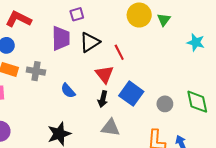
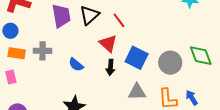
gray circle: (165, 104) -> (170, 63), size x1.5
gray triangle: (110, 128) -> (137, 92), moved

